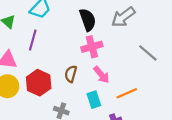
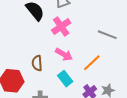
pink cross: (92, 47) -> (61, 26), moved
gray line: (148, 53) -> (107, 35), moved

